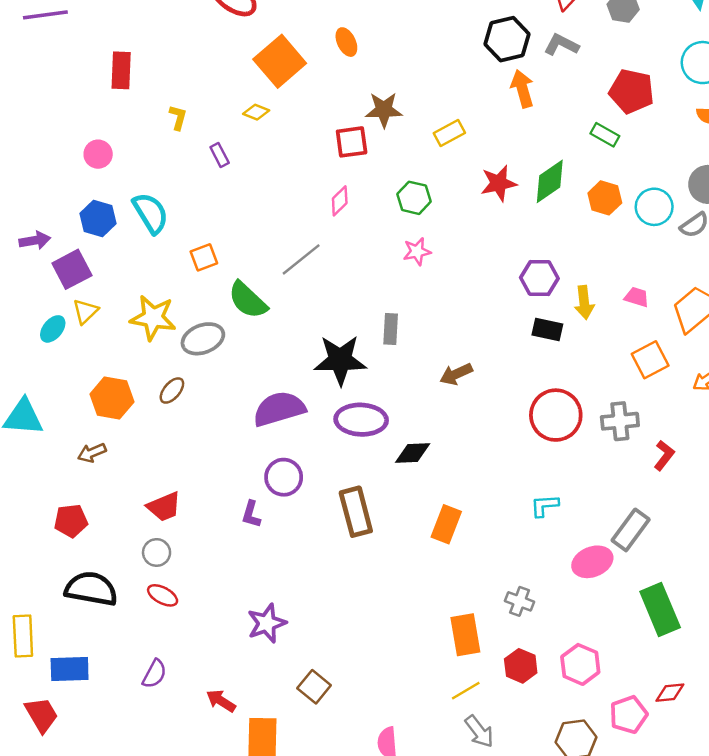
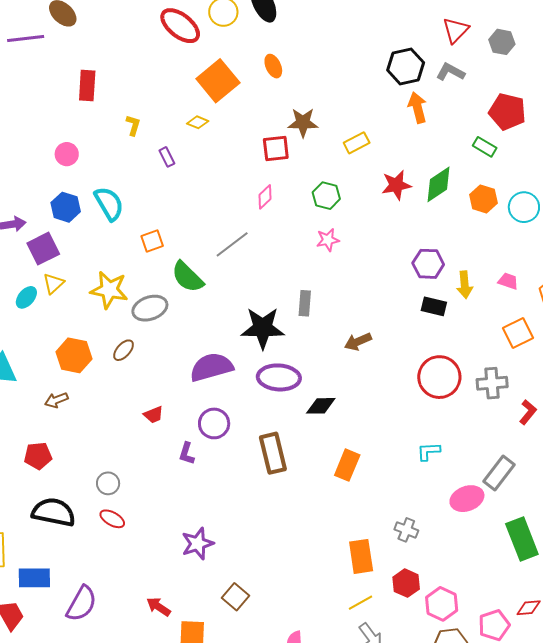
red trapezoid: (164, 507) -> (154, 415), moved, size x0.7
pink hexagon: (580, 664) -> (442, 604), moved
purple semicircle: (154, 674) -> (81, 604), moved, size x1.5

